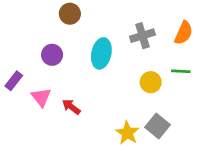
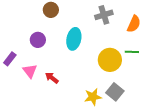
gray cross: (142, 36) -> (104, 15), moved
yellow circle: (151, 82) -> (110, 60), size x1.5
yellow star: (127, 133) -> (93, 97), turned 30

